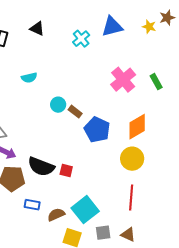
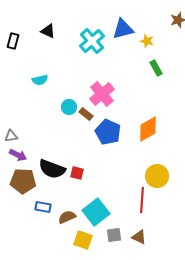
yellow star: (149, 27) -> (147, 41), moved
cyan cross: (81, 39) -> (92, 41), size x1.4
pink cross: (123, 80) -> (102, 94), moved
green rectangle: (156, 82) -> (156, 68), moved
yellow circle: (132, 159) -> (157, 176), moved

